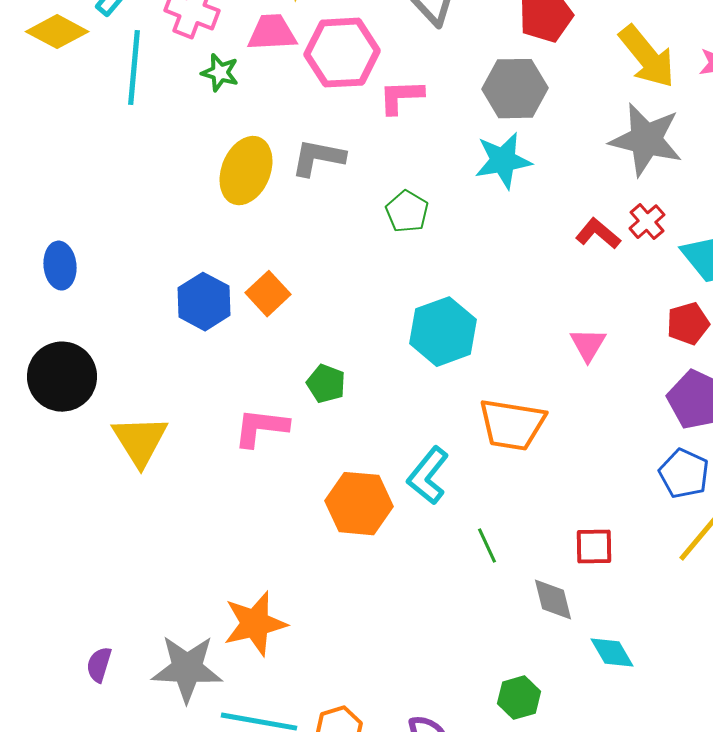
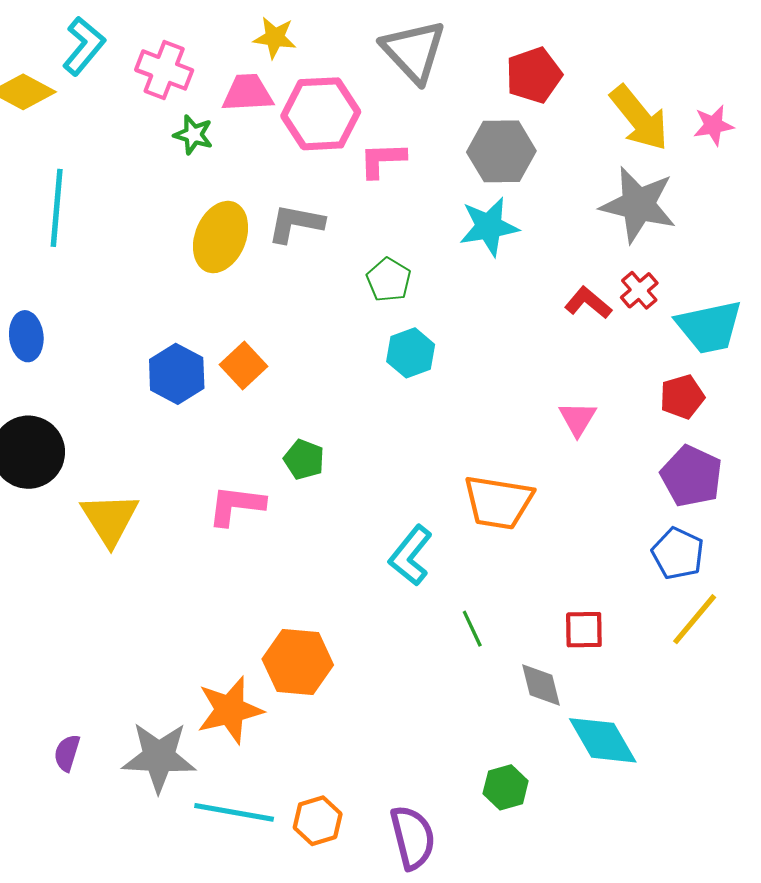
cyan line: (134, 68) -> (57, 208), moved
cyan hexagon: (443, 332) -> (411, 353), moved, size x0.7
orange hexagon: (359, 504) -> (298, 662), moved
cyan diamond: (612, 653) -> (603, 740), size x1.5

